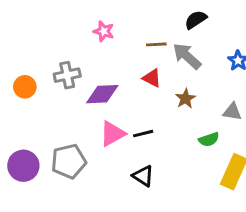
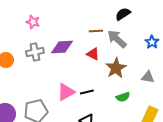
pink star: (104, 31) -> (33, 22), moved
purple diamond: (102, 94) -> (62, 47), moved
brown star: (185, 99) -> (116, 68), size x1.5
green semicircle: (209, 139) -> (123, 97), moved

